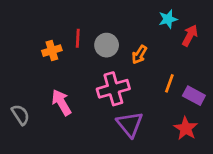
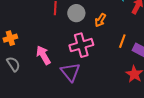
orange cross: (52, 51) -> (10, 38), moved
purple triangle: (130, 124) -> (70, 72), moved

